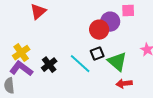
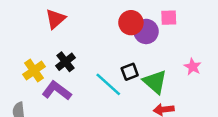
red circle: (99, 30) -> (131, 23), moved
black cross: (49, 65) -> (65, 62), moved
purple L-shape: (21, 69) -> (57, 91), moved

